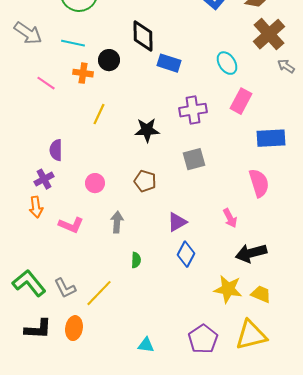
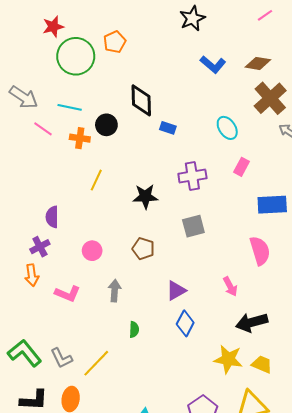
blue rectangle: (169, 63) -> (168, 128), size x0.7
pink line: (46, 83) -> (43, 129), moved
pink rectangle: (241, 101) -> (241, 167), size x0.7

